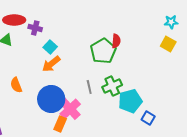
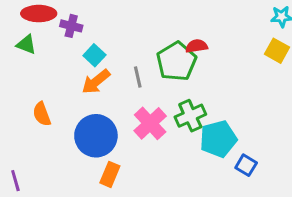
red semicircle: (116, 41) -> (197, 46), turned -104
gray line: (89, 87) -> (138, 77), moved
pink cross: (70, 109) -> (150, 123), moved

